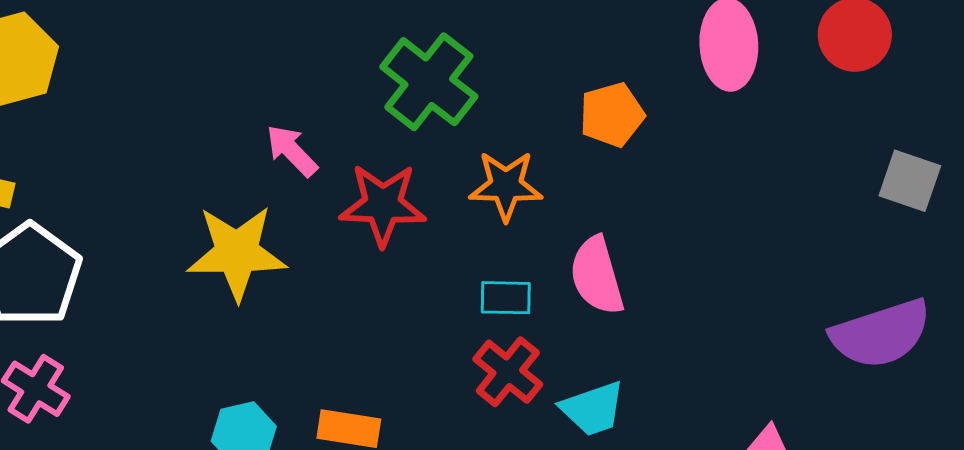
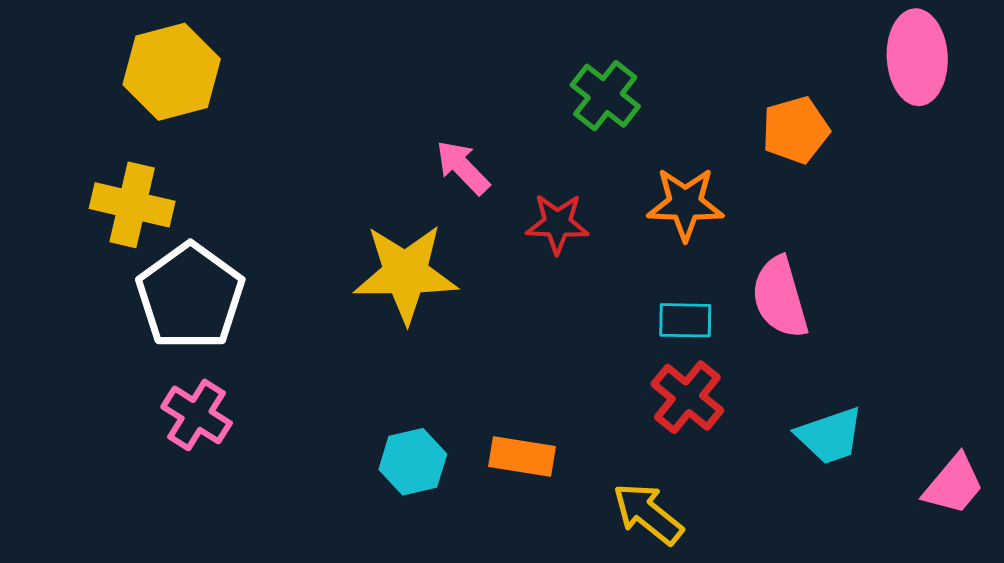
green cross: (429, 82) -> (605, 96), size x0.7
red star: (383, 205) -> (557, 224), size x0.7
cyan trapezoid: (593, 409) -> (830, 436), moved

